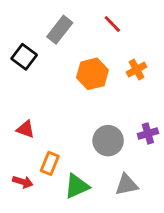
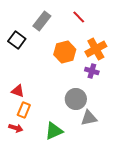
orange cross: (137, 70) -> (96, 49), size x1.5
purple cross: (148, 134) -> (92, 71), moved, turned 32
orange rectangle: (50, 163) -> (24, 110), moved
gray triangle: (127, 185) -> (89, 118), moved

